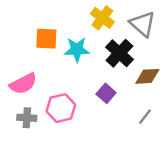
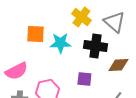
black cross: (119, 53) -> (95, 46), turned -35
purple square: (106, 93) -> (84, 79), turned -35

